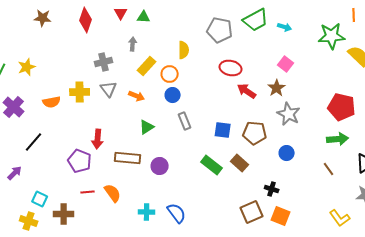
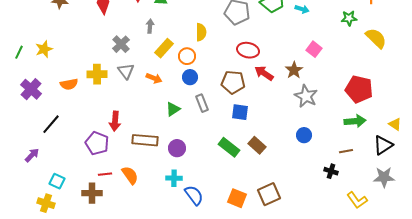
green star: (332, 36) -> (349, 18), size x0.6
gray cross: (104, 62) -> (121, 44), turned -30
pink square: (286, 64) -> (314, 49), moved
green triangle: (147, 127) -> (173, 109), moved
brown pentagon: (255, 133) -> (233, 82), moved
brown line: (329, 169) -> (346, 151), turned -64
black cross: (272, 189) -> (331, 171), moved
cyan cross: (147, 212) -> (174, 178), moved
brown cross: (64, 214) -> (92, 193), moved
orange square: (281, 216) -> (237, 198), moved

